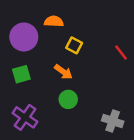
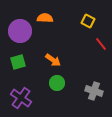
yellow square: (74, 45) -> (88, 21), moved
gray cross: (113, 121) -> (94, 91), moved

